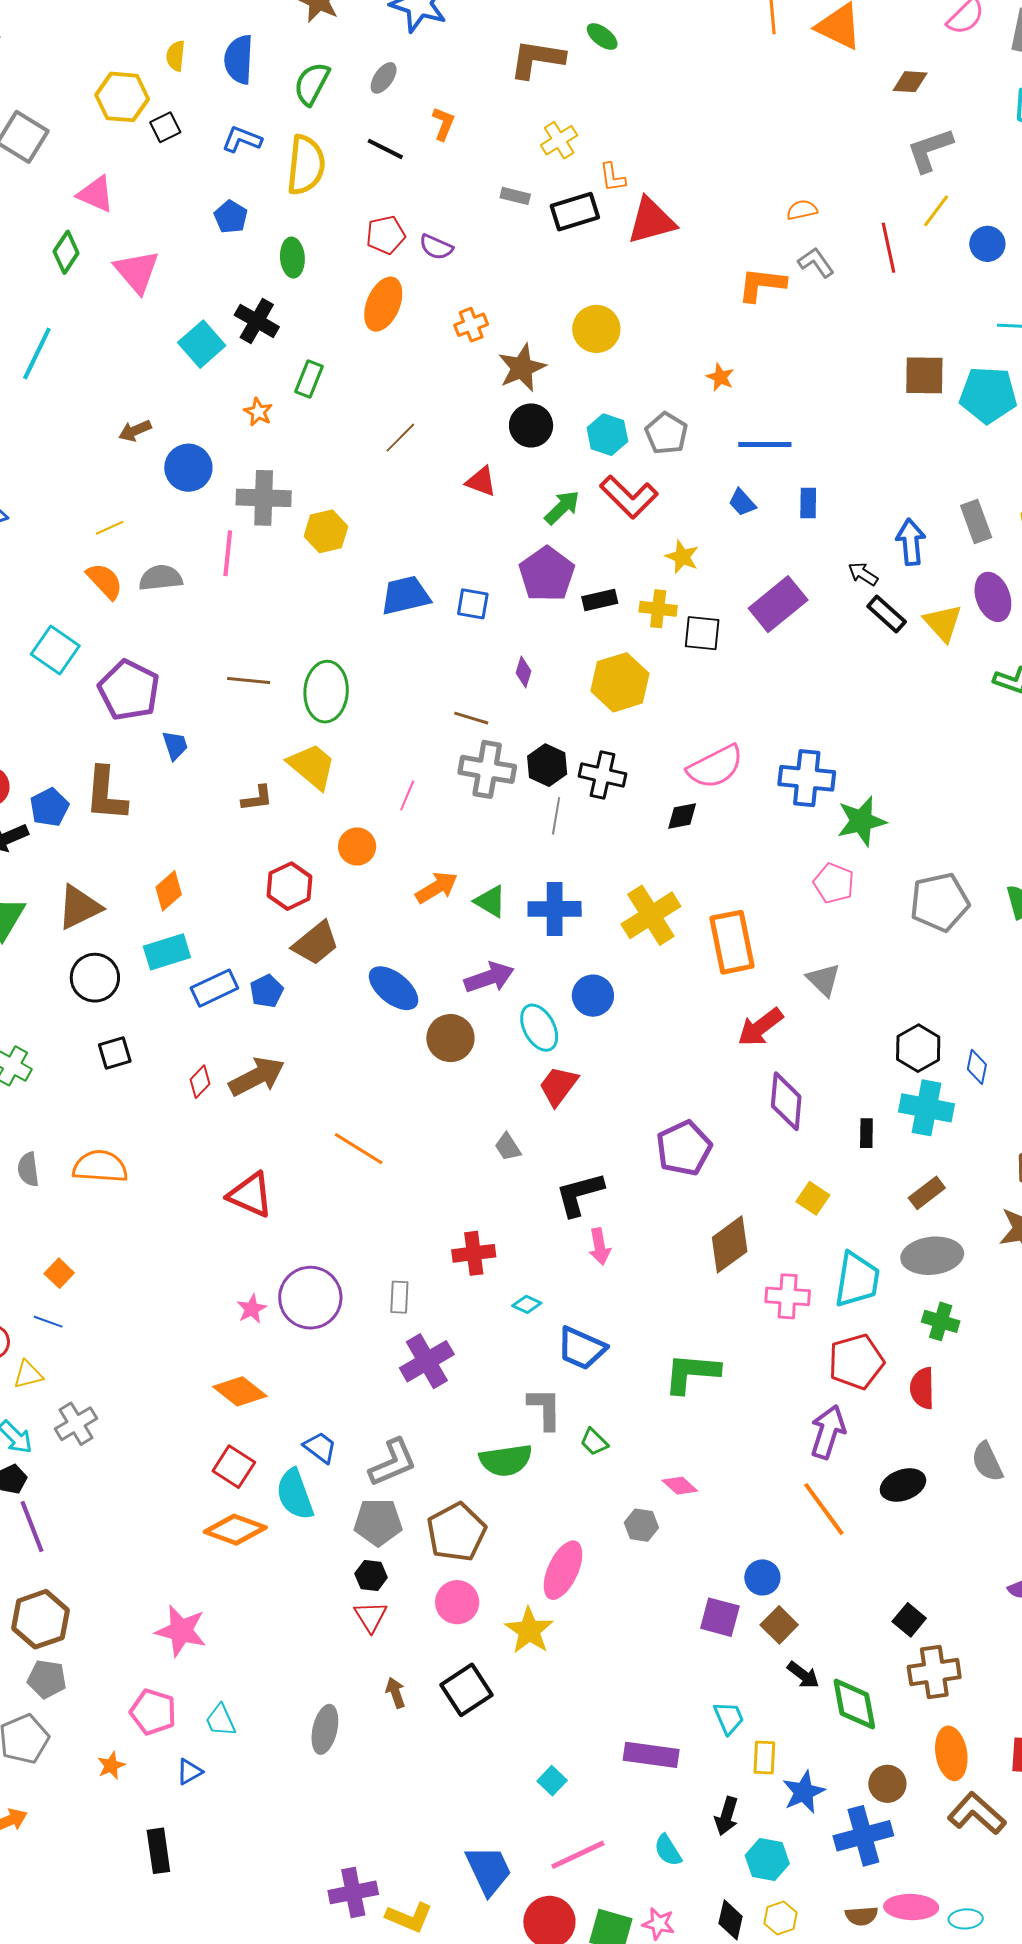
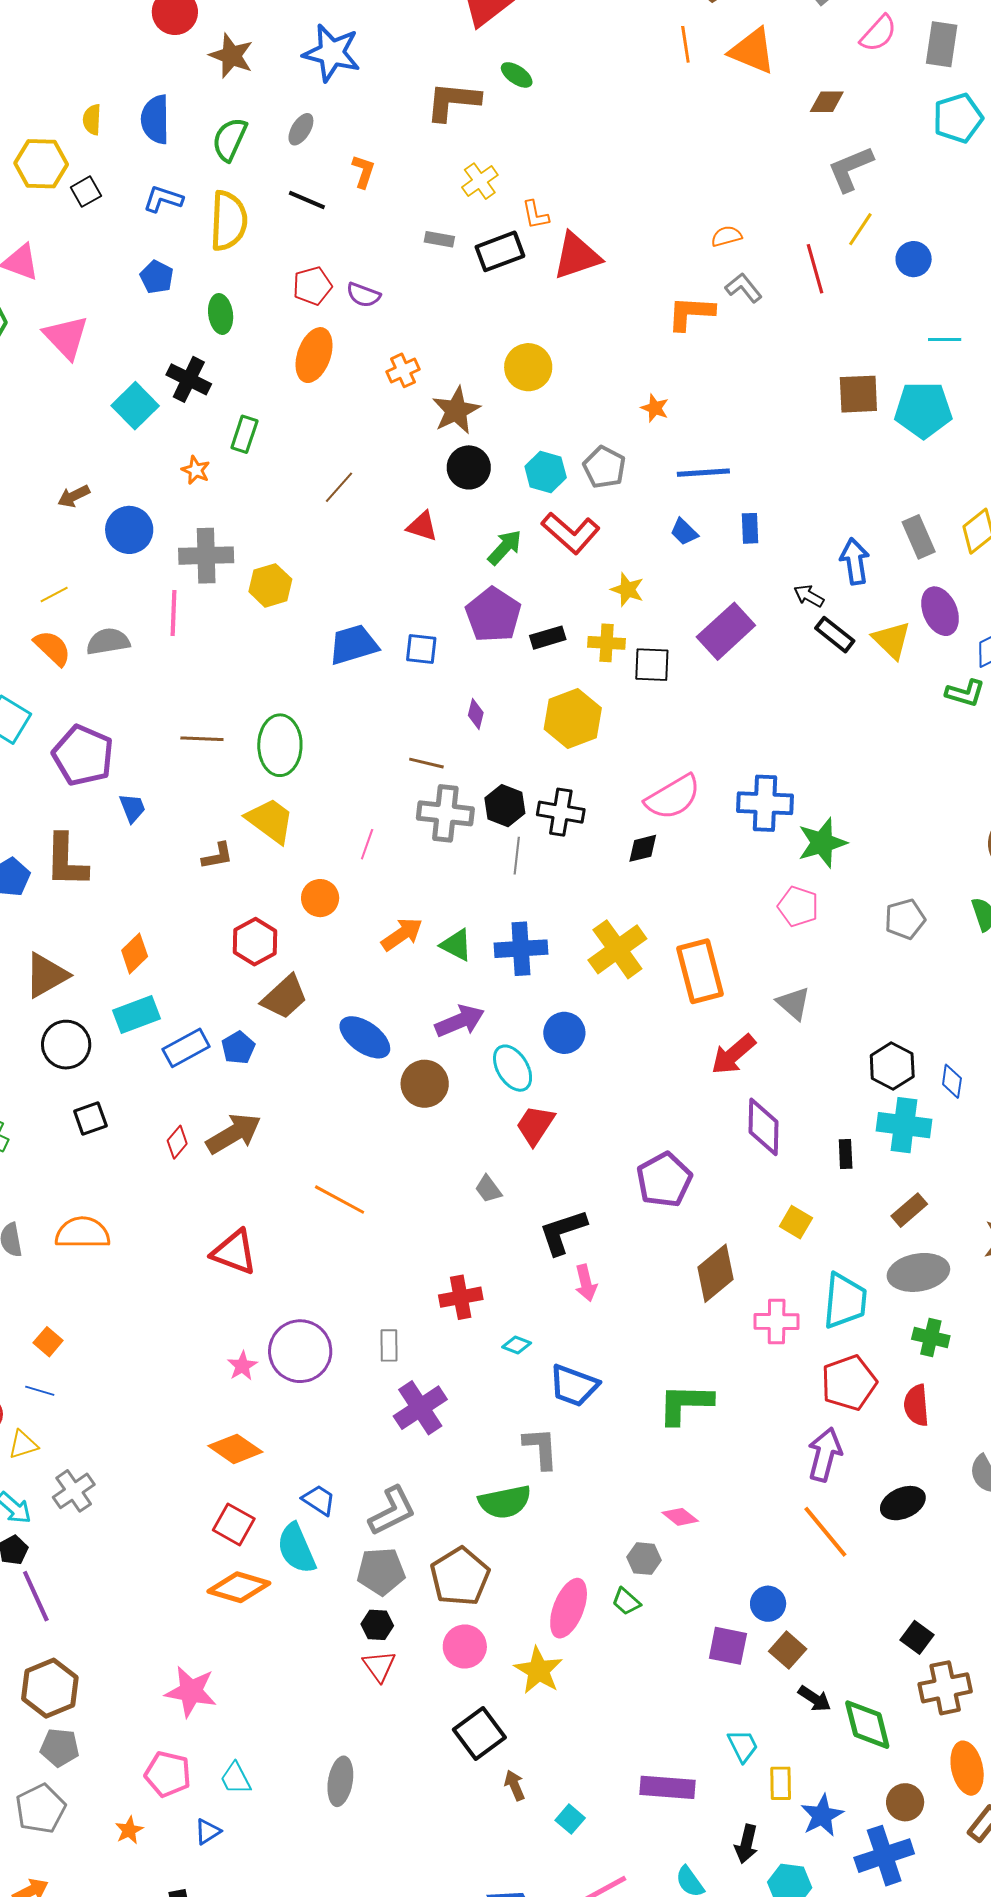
gray pentagon: (940, 902) -> (905, 919), size x0.7
green trapezoid: (594, 1442) -> (626, 1602), moved
brown arrow: (396, 1693) -> (515, 1785), moved

